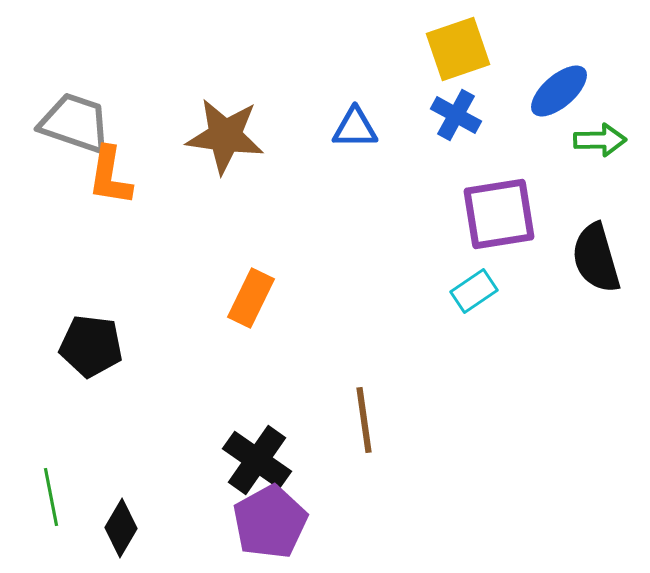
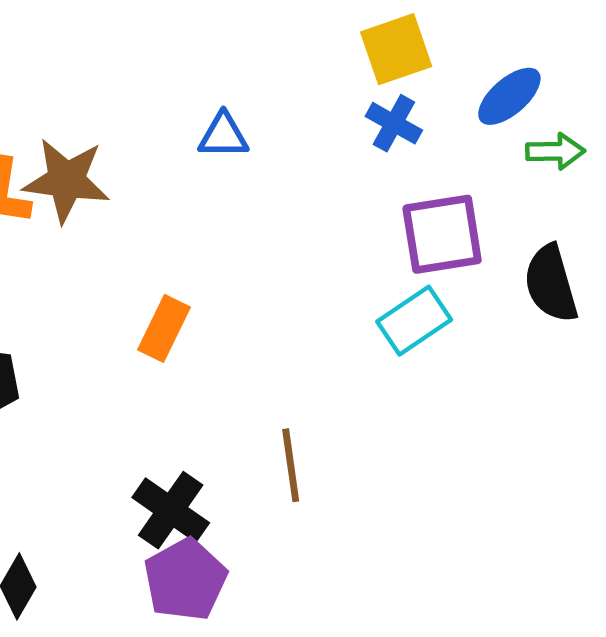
blue triangle: (355, 128) -> (223, 136), moved
brown star: (225, 136) -> (66, 180), moved
cyan rectangle: (474, 291) -> (414, 321), size x1.4

